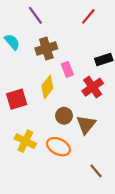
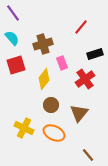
purple line: (35, 15) -> (13, 13), moved
red line: (88, 16) -> (81, 27), moved
red square: (17, 99) -> (16, 65), moved
brown circle: (64, 116) -> (51, 105), moved

